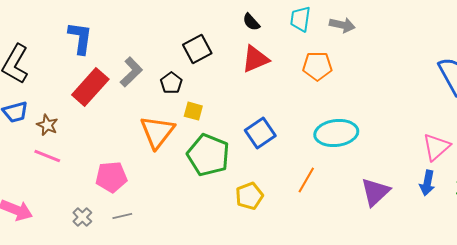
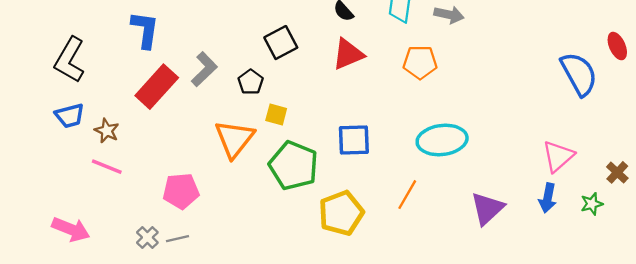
blue square: (260, 133) -> (354, 140), turned 32
yellow pentagon: (249, 196) -> (341, 213), size x1.4
gray line: (122, 216) -> (178, 239), moved

